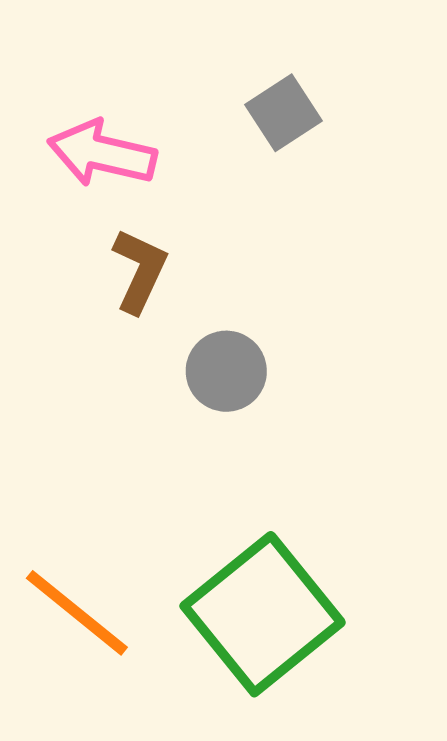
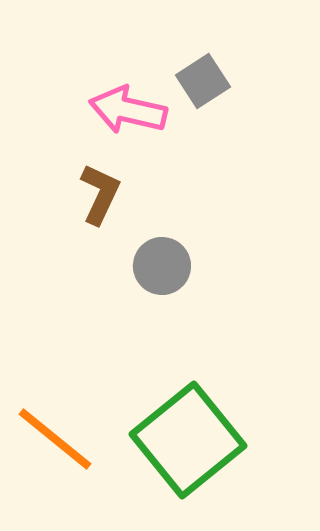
pink arrow: (102, 153) -> (128, 110), moved

